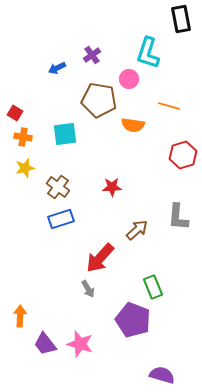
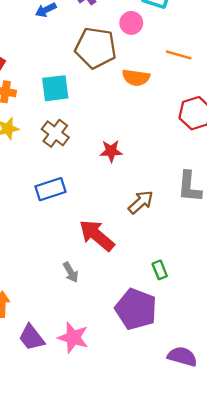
brown cross: (58, 187) -> (55, 133), moved
red arrow: (100, 258) -> (97, 235), turned 88
green rectangle: (153, 287) -> (160, 270), size x0.7
gray arrow: (88, 289) -> (71, 272), moved
purple semicircle: (162, 375) -> (182, 357), moved

